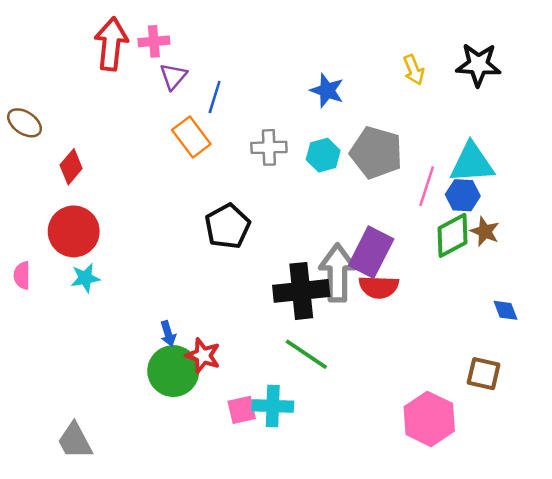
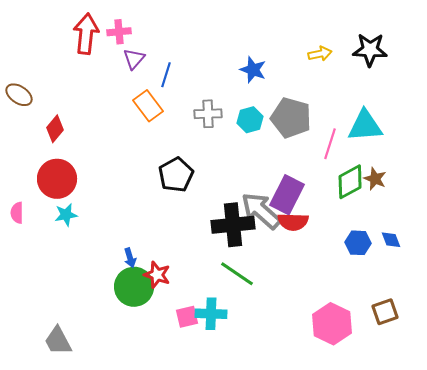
yellow arrow: (414, 70) -> (320, 54), turned -80
blue hexagon: (463, 195) -> (358, 243), moved
gray arrow: (337, 273) -> (261, 211), turned -48
brown square: (484, 374) -> (385, 312), moved, turned -32

